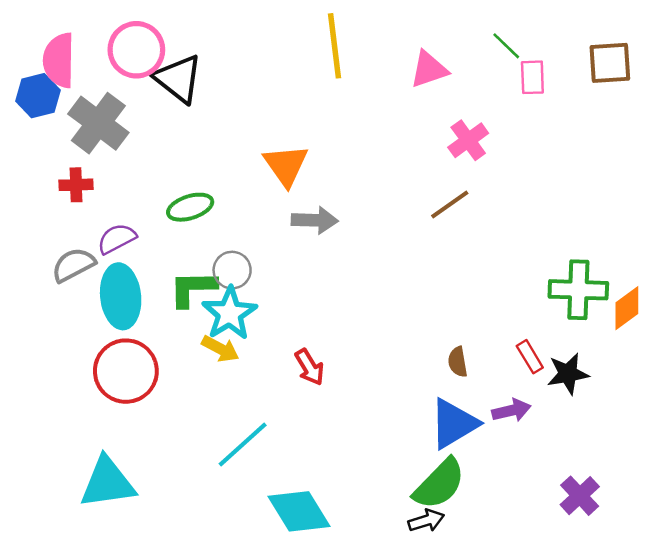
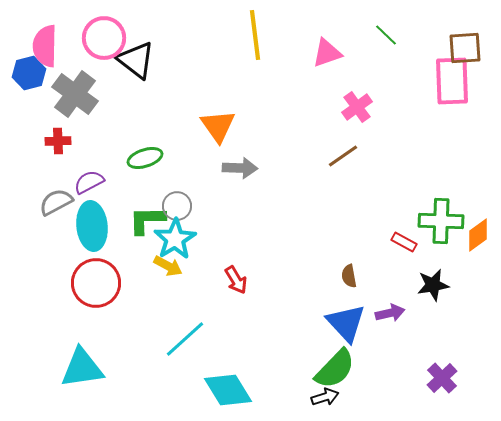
pink rectangle: (532, 77) -> (452, 81), moved, size x1.8
red rectangle: (530, 357) -> (404, 242), moved, turned -30
blue triangle: (454, 424) -> (346, 323), turned -42

